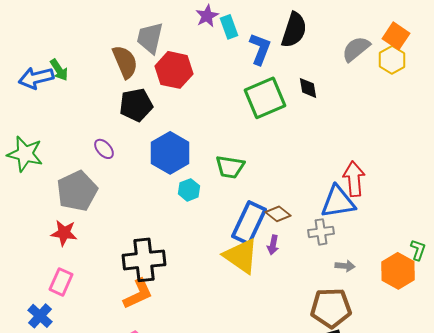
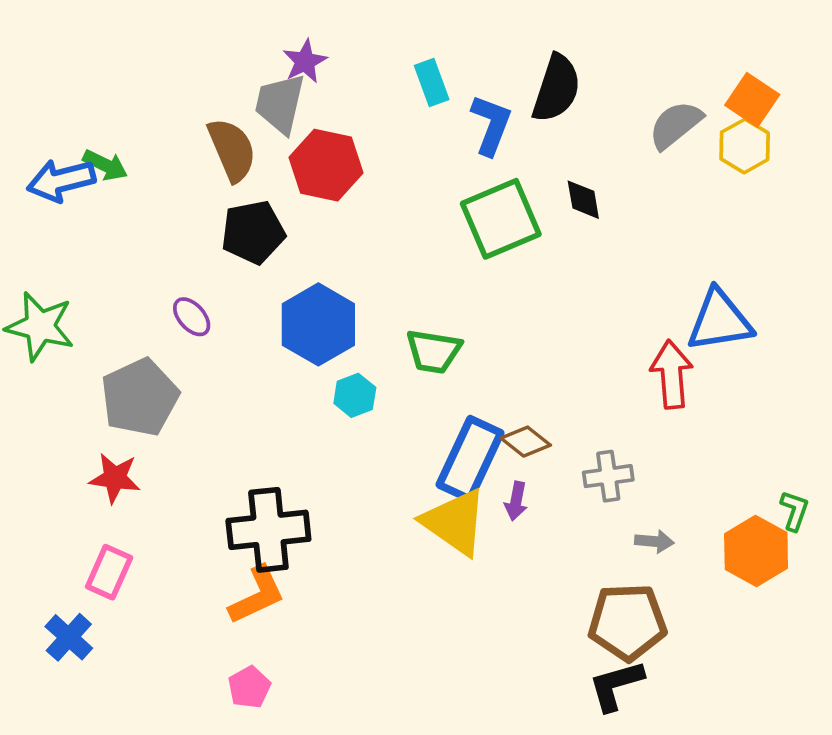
purple star: (207, 16) -> (305, 61), moved
green arrow: (59, 70) -> (105, 165), turned -30
blue triangle: (338, 202) -> (720, 321), moved

